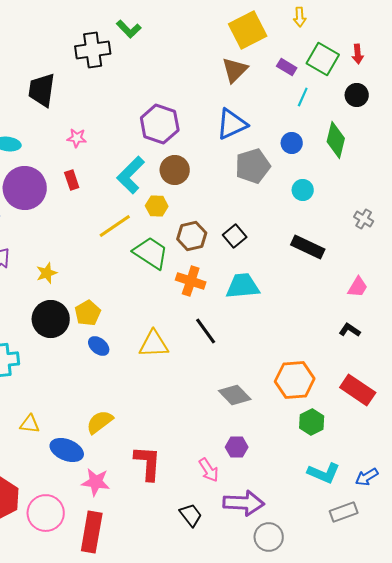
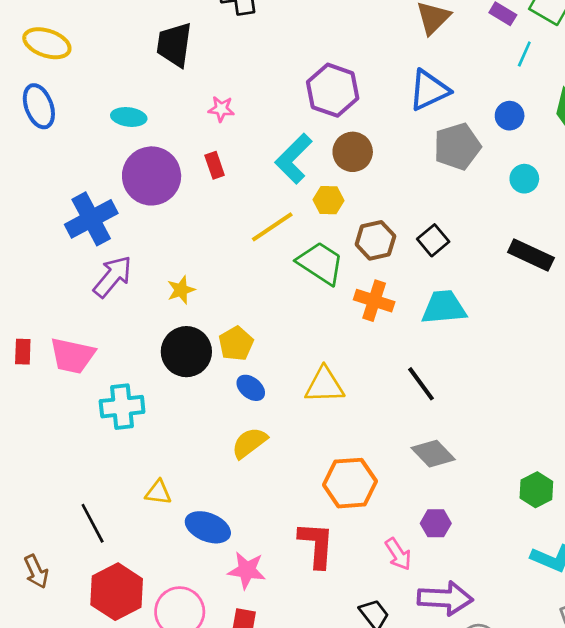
black line: (206, 331) -> (421, 384), moved
orange hexagon: (295, 380) -> (350, 483), moved
yellow semicircle: (100, 422) -> (249, 443), moved

